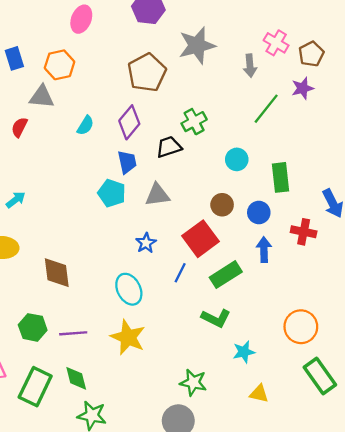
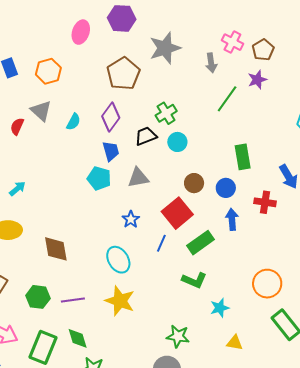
pink ellipse: (81, 19) -> (81, 32), moved
gray triangle: (42, 97) -> (41, 111), moved, turned 40
cyan circle: (237, 159) -> (177, 142), moved

